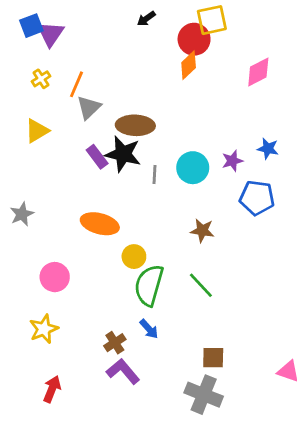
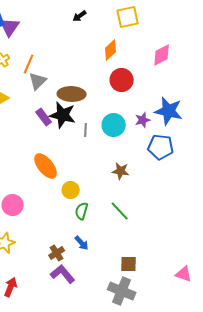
red circle: (194, 39) -> (122, 80), moved
blue star: (268, 149) -> (169, 111), size x1.8
orange ellipse: (100, 224) -> (46, 166), turned 36
green semicircle: (149, 285) -> (82, 211), size x0.6

